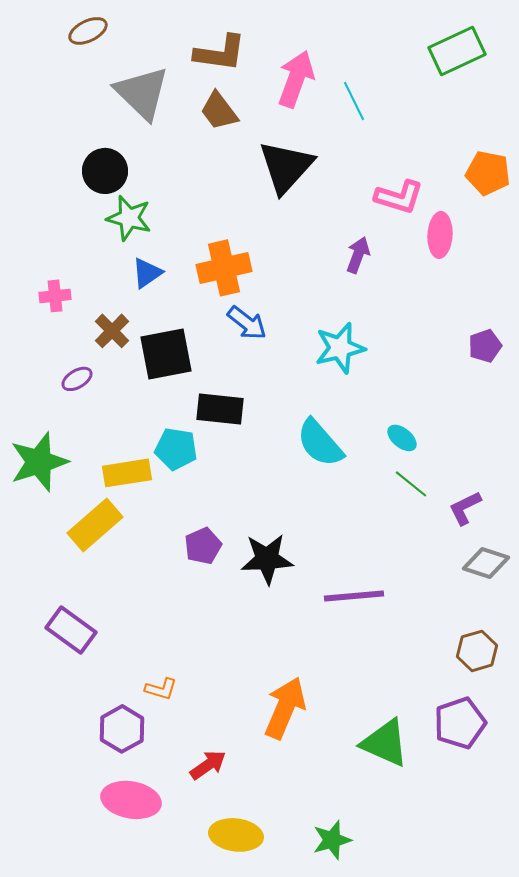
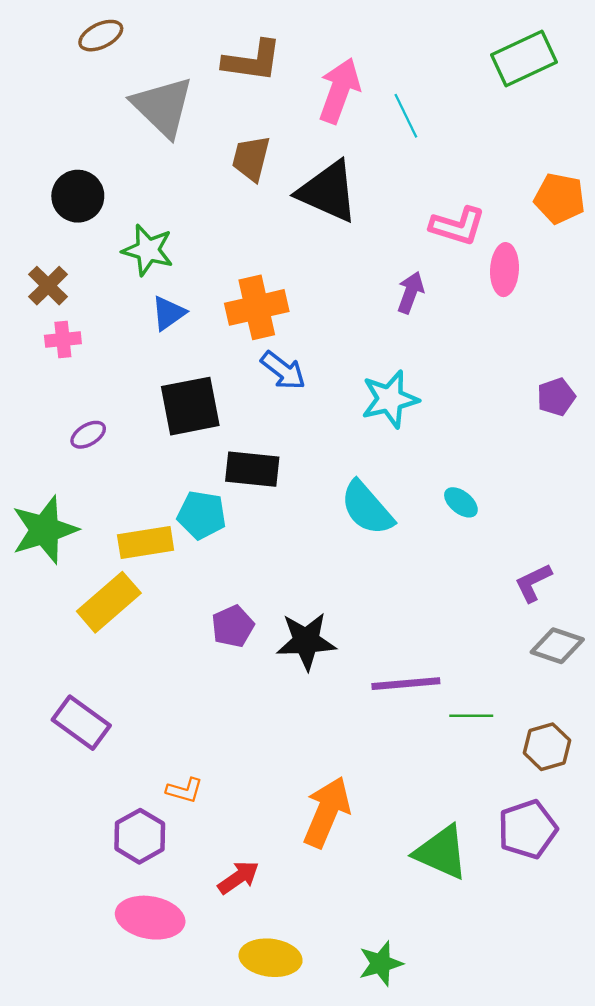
brown trapezoid: (219, 111) -> (251, 158), moved, turned 51
black triangle: (286, 167) -> (328, 192), turned -48
black circle: (105, 171) -> (78, 196), moved
brown cross: (112, 331) -> (48, 286), moved
green line: (411, 484) -> (471, 716), moved, turned -39

